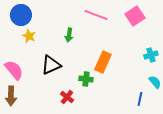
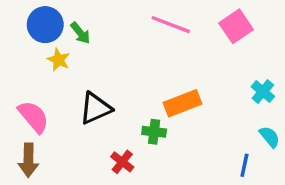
green arrow: (69, 35) -> (80, 33), moved, turned -48
cyan cross: (151, 55) -> (263, 92), turned -32
orange rectangle: (103, 62) -> (182, 103), turned 45

